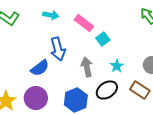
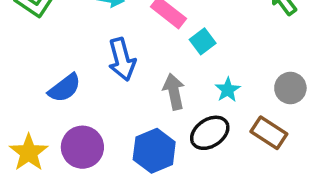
blue semicircle: (40, 68) -> (65, 88), moved

